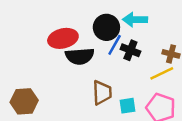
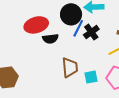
black cross: (130, 50) -> (91, 32), turned 35
black semicircle: (80, 56) -> (50, 39), size x0.7

